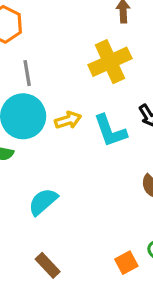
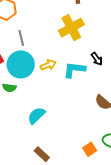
cyan L-shape: (110, 131) -> (74, 70), turned 120

